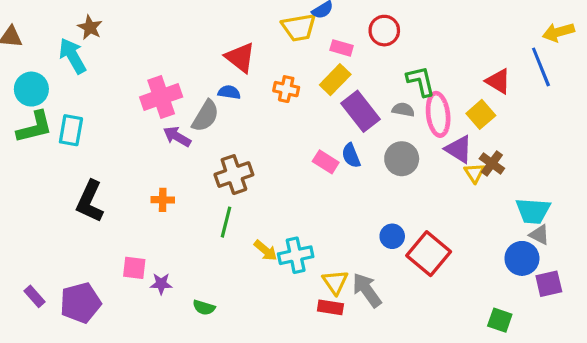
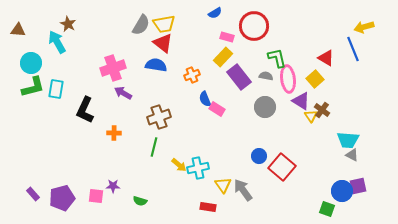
yellow trapezoid: (299, 27) -> (164, 24), moved
red circle: (384, 31) -> (254, 26), size x1.5
orange cross: (286, 89) -> (192, 75), moved, turned -35
blue semicircle: (229, 92) -> (156, 65), size x1.5
gray semicircle: (205, 116) -> (141, 25), moved
blue semicircle: (351, 156) -> (205, 99), moved
black L-shape: (90, 201) -> (85, 110), moved
blue circle: (522, 258) -> (342, 191), moved
pink square: (134, 268) -> (96, 196), moved
red rectangle: (330, 307) -> (208, 207), moved

